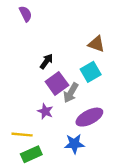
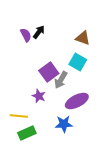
purple semicircle: (26, 14) -> (26, 35), moved
black arrow: (46, 61) -> (39, 32), moved
cyan square: (91, 72) -> (78, 62), turned -30

